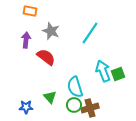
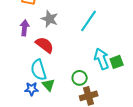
cyan semicircle: (75, 87) -> (39, 70), moved
green circle: (74, 105) -> (80, 78), moved
blue star: (26, 107) -> (32, 89), moved

